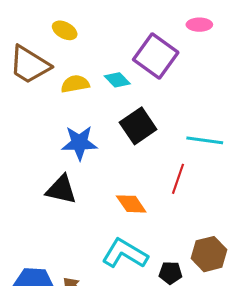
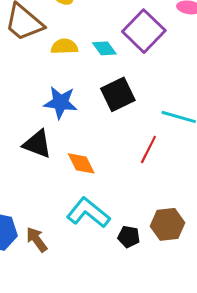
orange diamond: (131, 204) -> (81, 163), moved

